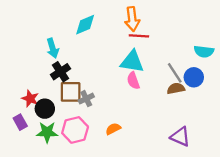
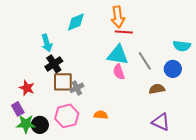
gray line: (175, 73) -> (145, 61), moved
brown semicircle: (176, 88) -> (157, 89), moved
black circle: (45, 109) -> (40, 125), moved
orange semicircle: (113, 129) -> (101, 115), turned 32
green star: (47, 132) -> (26, 124), moved

